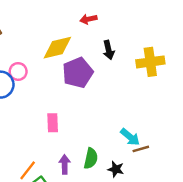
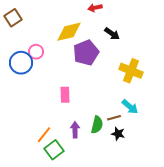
black arrow: (109, 50) -> (112, 34), turned -42
yellow cross: (150, 62) -> (131, 71), moved, turned 30
brown line: (141, 149) -> (114, 118), moved

